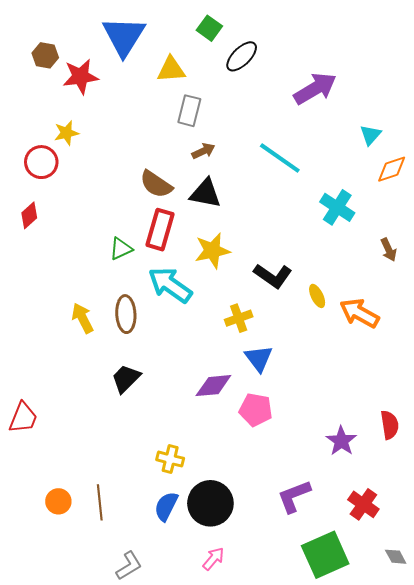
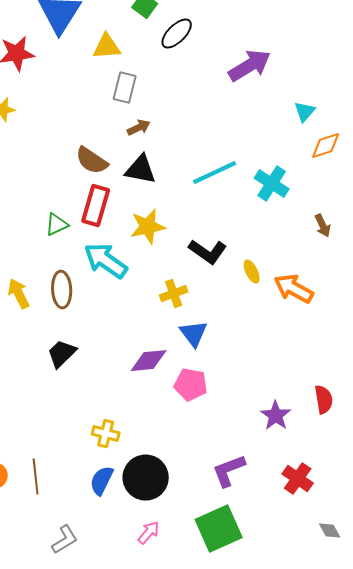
cyan line: (280, 158) -> (215, 173), moved, turned -60
green square: (325, 555) -> (219, 529), moved

